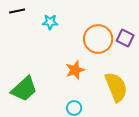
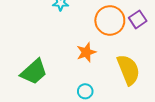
purple square: (125, 38) -> (138, 19), turned 30

